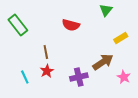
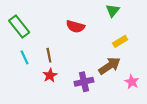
yellow rectangle: (121, 38) -> (120, 41), moved
cyan line: (25, 77) -> (24, 57), moved

